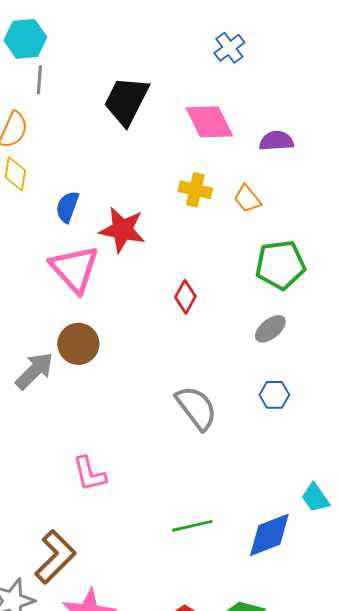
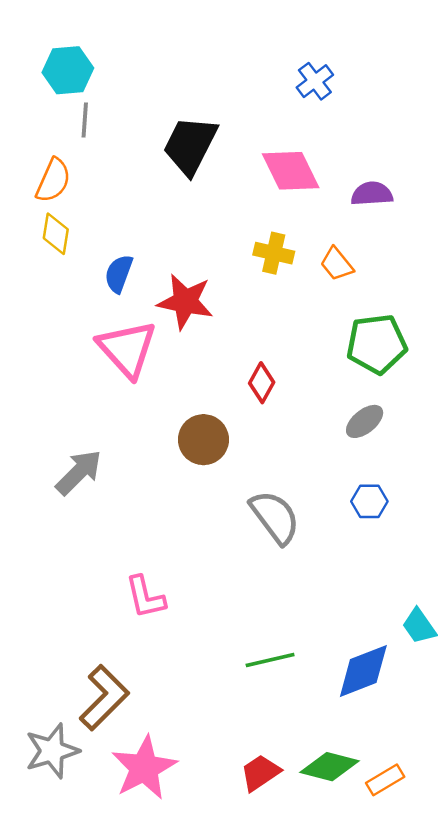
brown circle: (78, 344) -> (203, 440), moved

